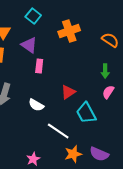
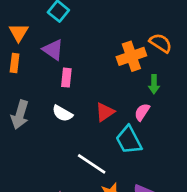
orange cross: (69, 31) -> (131, 56), moved
pink semicircle: (108, 92) -> (142, 112), moved
white semicircle: (36, 105) -> (62, 113), moved

